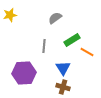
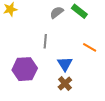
green rectangle: (72, 40) -> (79, 11), moved, turned 70
brown cross: (63, 87) -> (65, 84), turned 32

